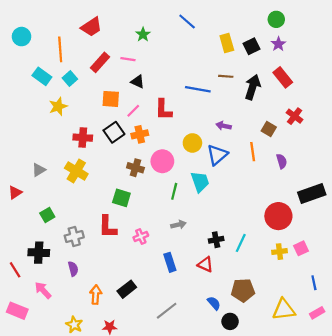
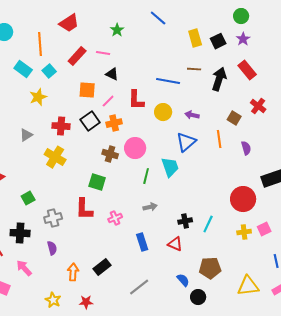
yellow circle: (192, 143) -> (163, 112), moved
gray triangle: (39, 170) -> (26, 135), moved

